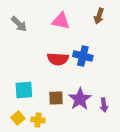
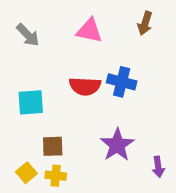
cyan square: (24, 90) -> (31, 102), moved
brown square: (56, 98) -> (53, 146), moved
purple arrow: (104, 105) -> (158, 167), moved

